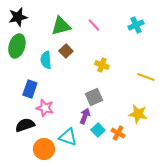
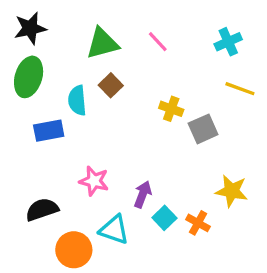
yellow line: (146, 77) -> (240, 89), moved
blue rectangle: (30, 89) -> (49, 131), moved, turned 60
gray square: (94, 97) -> (203, 129), moved
pink star: (45, 108) -> (94, 181), moved

